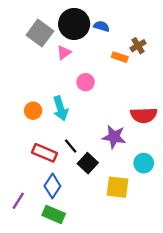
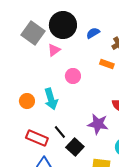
blue semicircle: (102, 26) -> (93, 33), moved, turned -48
orange rectangle: (120, 57) -> (107, 64), moved

